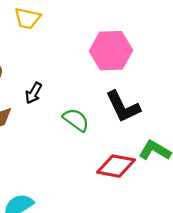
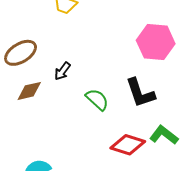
pink hexagon: (111, 51) -> (156, 42), moved

